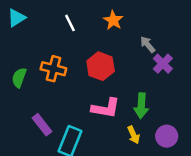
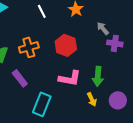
purple cross: (163, 64) -> (115, 43), turned -35
orange cross: (53, 69) -> (29, 47), turned -30
purple rectangle: (42, 125) -> (20, 78), moved

